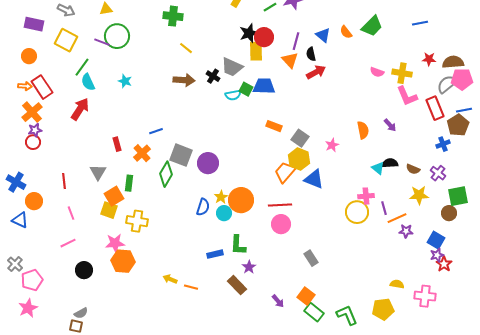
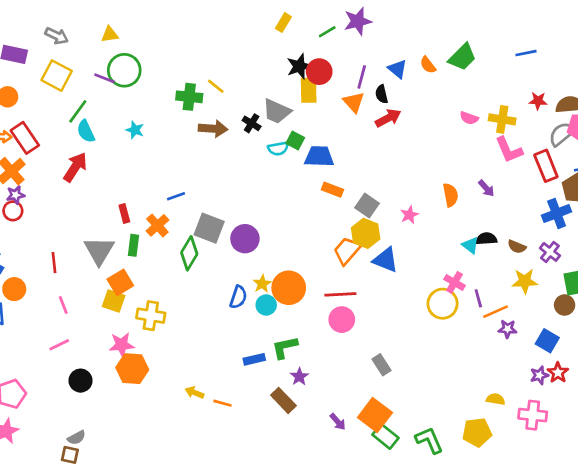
green cross: (173, 16) -> (189, 97), moved
blue trapezoid: (264, 86) -> (319, 156), moved
blue cross: (443, 144) -> (557, 214), size x1.5
gray triangle: (98, 172) -> (99, 251), size x1.4
green rectangle: (129, 183) -> (134, 245), moved
pink cross: (366, 196) -> (454, 282), turned 35
green L-shape: (238, 245) -> (285, 347), turned 75
purple star: (437, 255) -> (539, 375), moved
orange square: (306, 296) -> (375, 415), size x1.4

